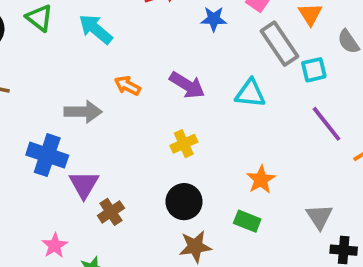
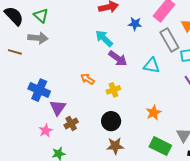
cyan arrow: (96, 29) -> (104, 38), moved
orange arrow: (127, 86) -> (87, 79), moved
gray arrow: (83, 112) -> (38, 38), moved
green rectangle: (247, 221) -> (160, 146), moved, size x1.5
pink star: (55, 246) -> (46, 131), moved

